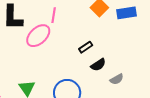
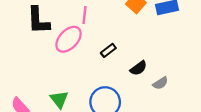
black rectangle: (86, 47) -> (108, 50), moved

